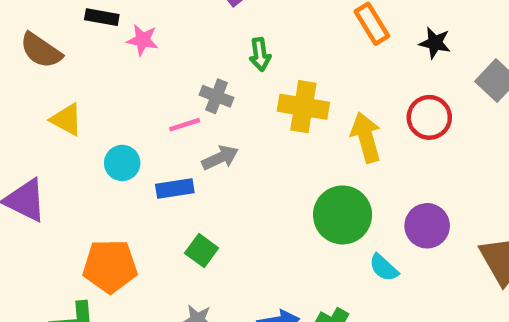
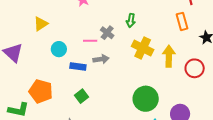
yellow triangle: (67, 120) -> (41, 24), turned 42
yellow arrow: (366, 137) -> (169, 56), moved

